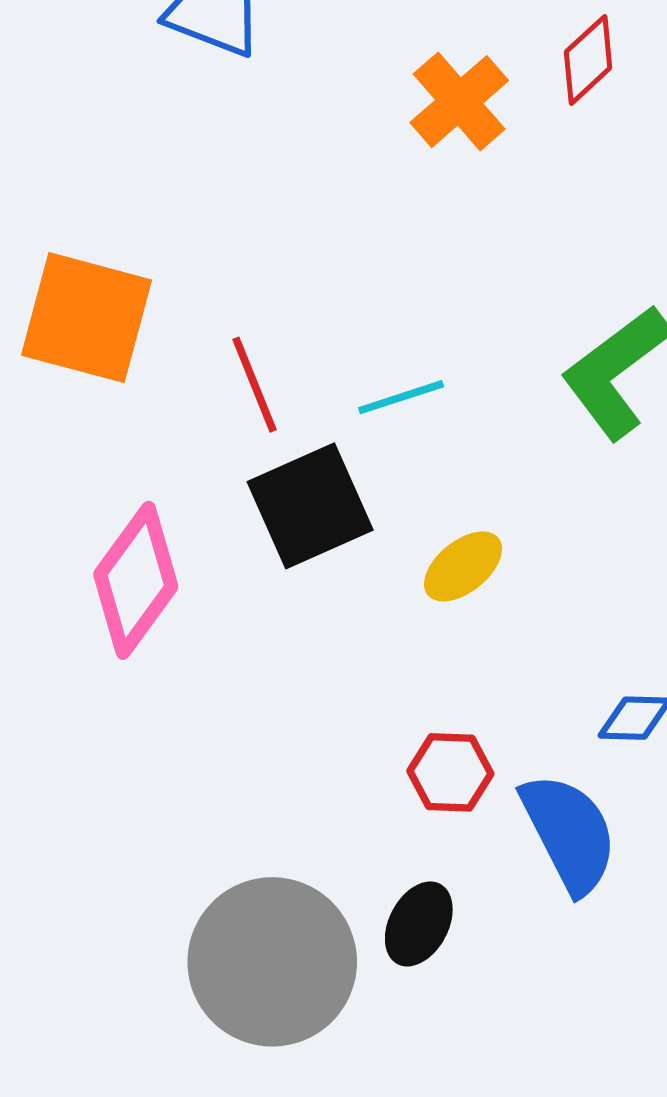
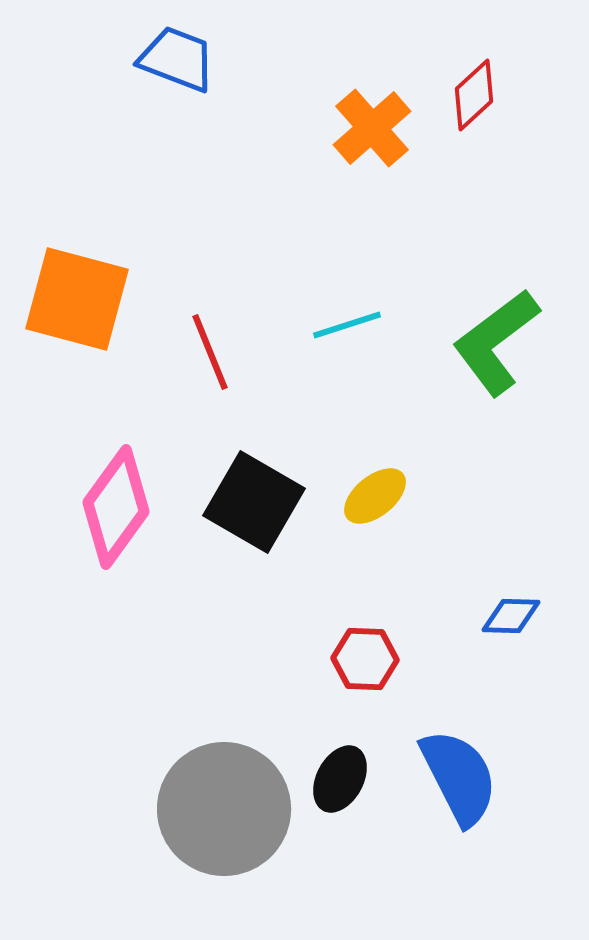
cyan line: (401, 397) -> (347, 325), moved
black square: (310, 506) -> (254, 502), moved, turned -36
blue semicircle: (569, 833) -> (459, 777), moved

